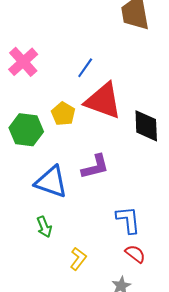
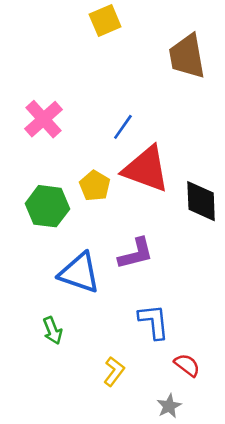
blue L-shape: (128, 220) -> (154, 322), moved
green arrow: (44, 227) -> (53, 330), moved

